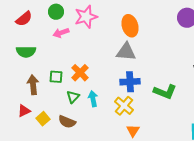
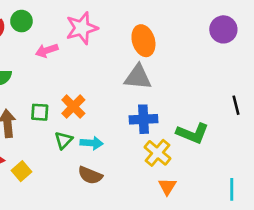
green circle: (56, 12) -> (21, 21), moved
cyan arrow: (93, 99) -> (92, 143), turned 105
yellow cross: (124, 106) -> (157, 153), moved
brown semicircle: (67, 122) -> (90, 175), moved
orange triangle: (133, 131) -> (167, 186), moved

